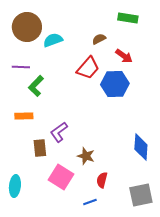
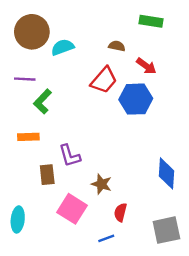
brown semicircle: (99, 39) -> (117, 46), turned 40
purple L-shape: (59, 132) -> (70, 156), turned -70

